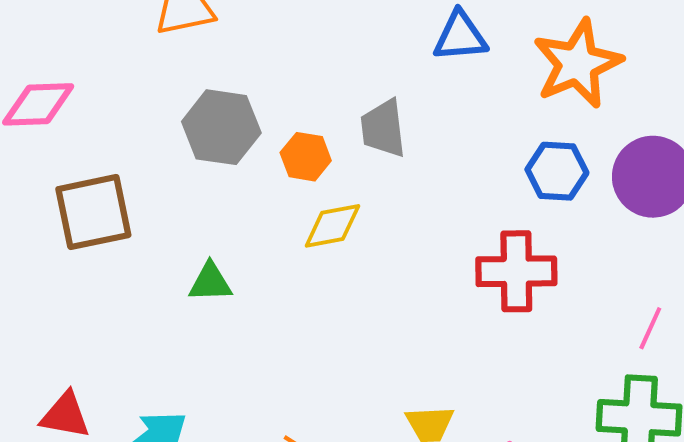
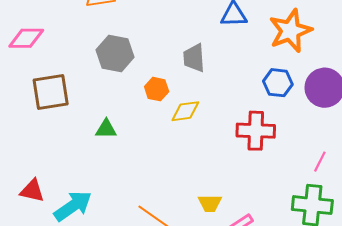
orange hexagon: (306, 157) -> (157, 89), moved
yellow diamond: (332, 226) -> (185, 111), moved

